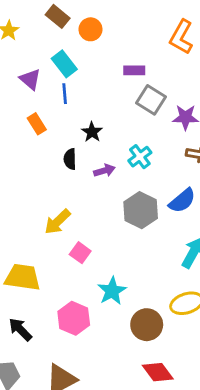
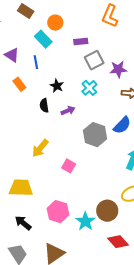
orange circle: (91, 29) -> (55, 23), moved
cyan rectangle: (64, 64) -> (43, 39), moved
gray square: (151, 100) -> (94, 60), turned 36
cyan cross: (140, 157) -> (89, 88), moved
pink square: (80, 253) -> (69, 166), moved
cyan star: (112, 291) -> (85, 221), moved

